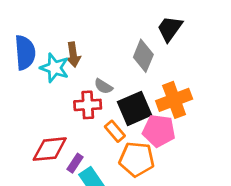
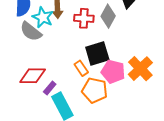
gray semicircle: (103, 86) -> (31, 31), moved, size x1.6
orange cross: (174, 100) -> (140, 69), moved, turned -30
red cross: (88, 105) -> (84, 18), moved

